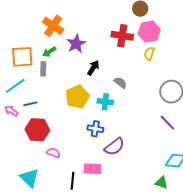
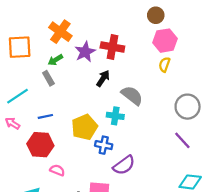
red cross: (122, 36) -> (112, 47), moved
orange square: (22, 57) -> (20, 47), moved
gray rectangle: (43, 69) -> (48, 78), turned -32
gray semicircle: (120, 83) -> (132, 95), size x1.5
yellow pentagon: (77, 97) -> (84, 127), moved
blue line: (30, 104) -> (45, 116), moved

